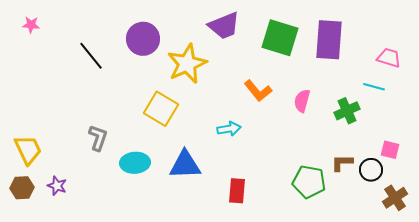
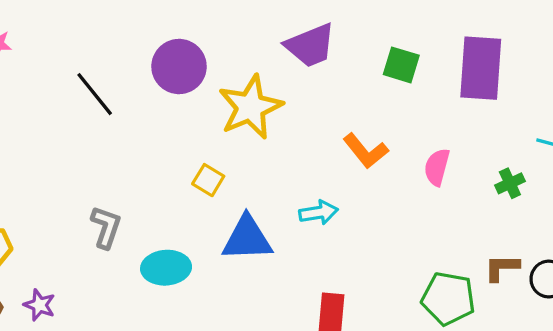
green square: (280, 38) -> (401, 65), size x0.6
yellow square: (161, 109) -> (208, 180), size x0.6
green cross: (347, 111) -> (510, 183), size x0.7
blue triangle: (185, 165) -> (247, 238), moved

